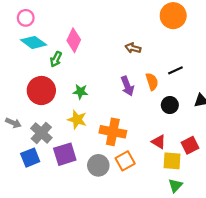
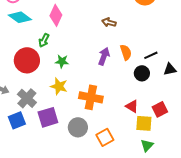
green arrow: (56, 59) -> (44, 40), moved
black line: (175, 70) -> (151, 55), moved
purple arrow: (127, 86) -> (104, 56), turned -138
orange square: (125, 161) -> (105, 137), moved

